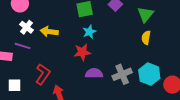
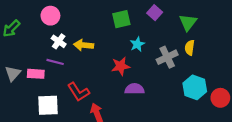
cyan star: (89, 32) -> (137, 44), moved
red L-shape: (43, 74) -> (78, 92), turned 115
gray cross: (122, 74) -> (167, 57), moved
white square: (14, 85) -> (48, 105), size x1.5

